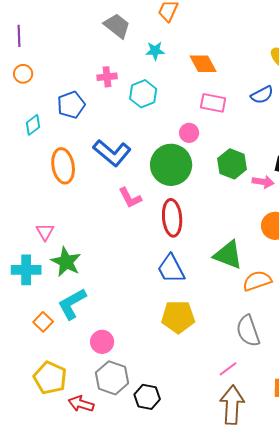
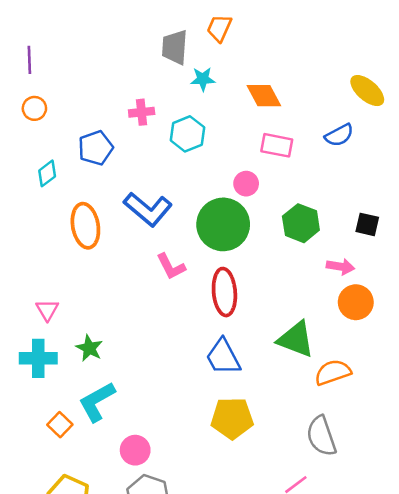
gray trapezoid: (117, 26) -> (175, 47), moved, turned -124
pink arrow: (263, 182) -> (340, 267), moved
pink triangle: (45, 232) -> (47, 310), moved
green star: (66, 262) -> (89, 348), size x0.7

